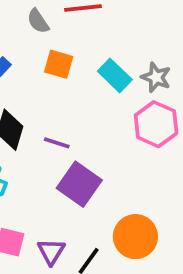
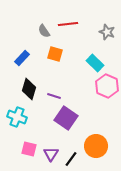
cyan rectangle: (115, 75) -> (95, 63), moved
gray star: (156, 77) -> (107, 32), moved

